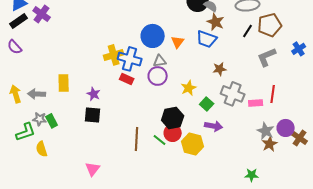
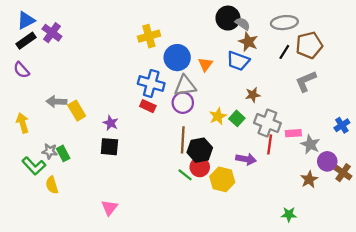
blue cross: (299, 49) -> (342, 125), moved
yellow cross: (114, 55) -> (149, 36), moved
gray triangle: (160, 61) -> (185, 86), size x1.5
yellow rectangle: (64, 83) -> (77, 111), turned -30
gray arrow: (37, 94) -> (56, 102), moved
red line: (273, 94) -> (270, 144), moved
green square: (207, 104) -> (237, 118), moved
gray star: (266, 131) -> (310, 144), moved
green L-shape: (26, 132) -> (34, 166), turned 65
brown line: (137, 139) -> (183, 140), moved

